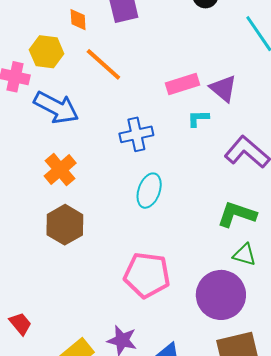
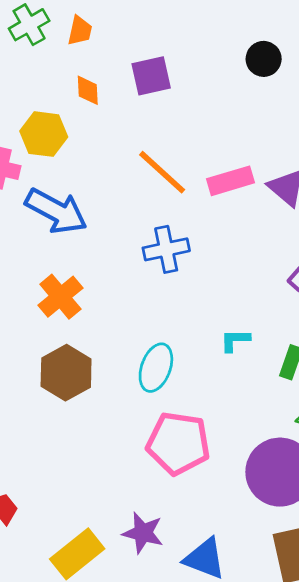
orange line: (103, 64) -> (162, 172), moved
cyan L-shape: (198, 118) -> (235, 340), moved
cyan ellipse: (149, 191) -> (156, 368), moved

